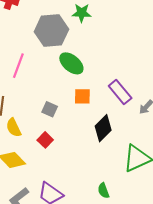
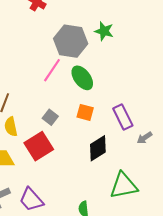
pink line: (18, 66) -> (52, 70), moved
red square: (45, 140) -> (39, 146), size x1.8

